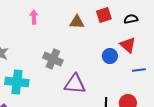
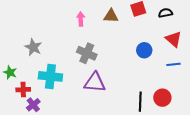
pink arrow: (34, 17) -> (81, 19), moved
red triangle: (128, 45) -> (173, 39), moved
purple triangle: (75, 84) -> (95, 83), moved

